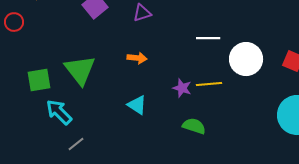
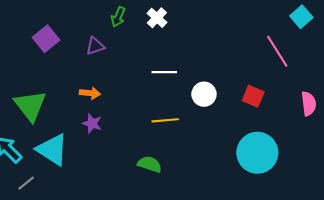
white circle: (246, 59) -> (204, 94), size x0.7
purple star: (182, 88) -> (92, 123), moved
cyan triangle: (137, 105) -> (52, 150), moved, size x1.6

